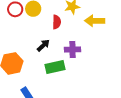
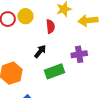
purple cross: (72, 50) -> (79, 54), moved

